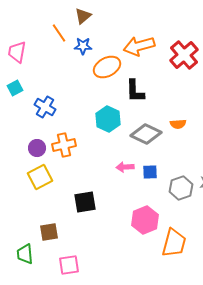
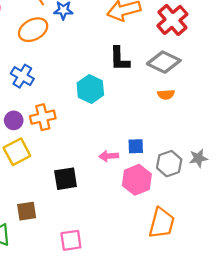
orange ellipse: (107, 67) -> (33, 30), moved
gray diamond: (146, 134) -> (164, 62), moved
pink arrow: (125, 167) -> (109, 156), moved
pink hexagon: (145, 220) -> (137, 180), moved
pink square: (69, 265) -> (71, 240), moved

